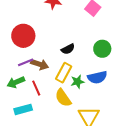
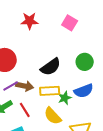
black semicircle: (68, 49) -> (51, 67), size x1.5
yellow rectangle: (64, 73) -> (50, 91), turned 66

